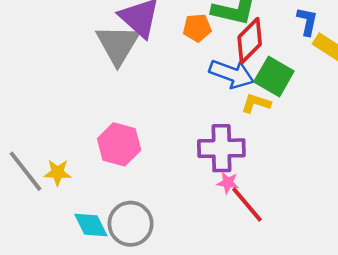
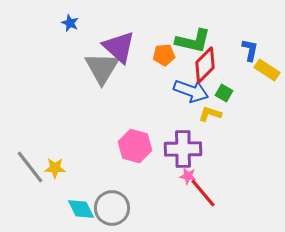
green square: (274, 76) -> (224, 93), size x0.6
pink hexagon: (119, 144) -> (135, 146), moved

